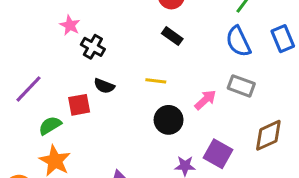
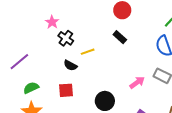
yellow line: (156, 81) -> (88, 52), moved, turned -32
red square: (79, 105) -> (66, 90), moved
black circle: (169, 120) -> (105, 101), moved

